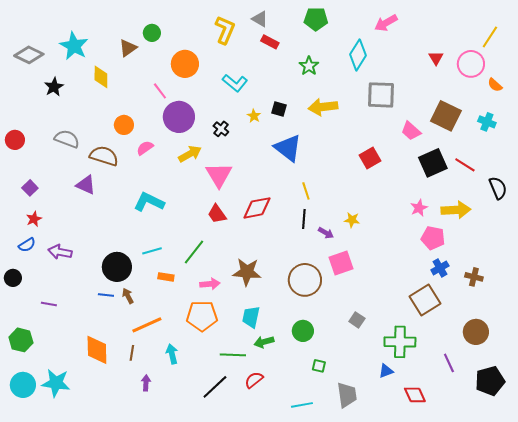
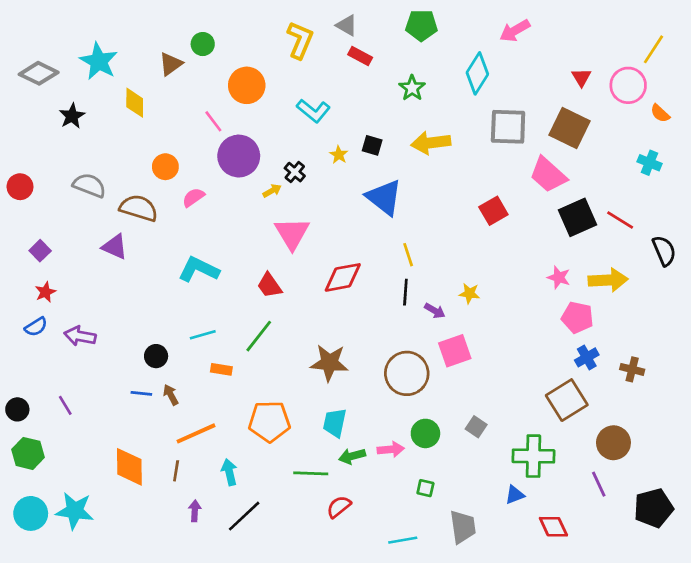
brown square: (446, 116) -> (569, 128), moved
pink trapezoid: (411, 131) -> (548, 175), size x1.4
yellow arrow: (190, 154) -> (272, 191), moved, size x0.6
pink star: (419, 208) -> (559, 277), turned -30
red trapezoid: (217, 214) -> (269, 285), moved
black circle: (117, 267) -> (156, 356), size x0.6
black circle: (13, 278) -> (17, 409), moved
pink arrow: (210, 284) -> (391, 449), moved
purple line: (49, 304) -> (65, 405), turned 49
green circle: (303, 331) -> (425, 433), moved
brown circle: (476, 332) -> (613, 443), moved
black line: (215, 387) -> (244, 516), moved

